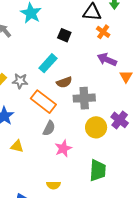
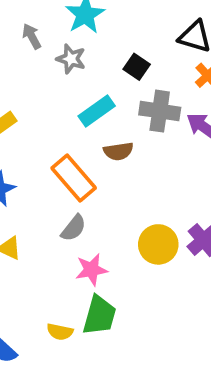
gray star: (20, 81) -> (71, 59), moved
gray cross: (84, 98) -> (160, 111), moved
green trapezoid: (98, 170) -> (99, 315), moved

